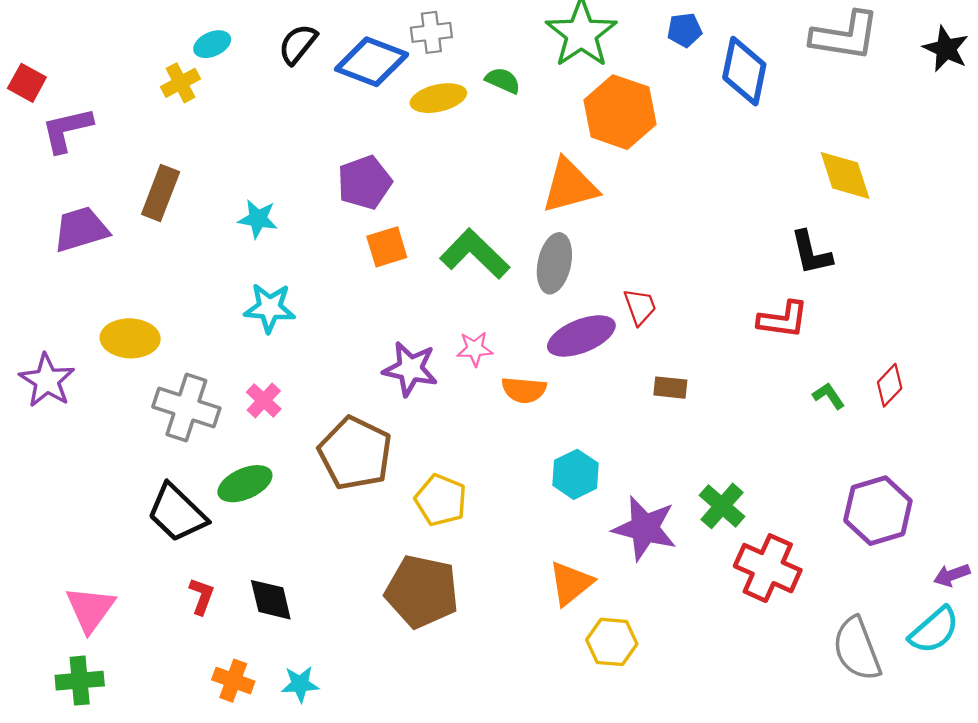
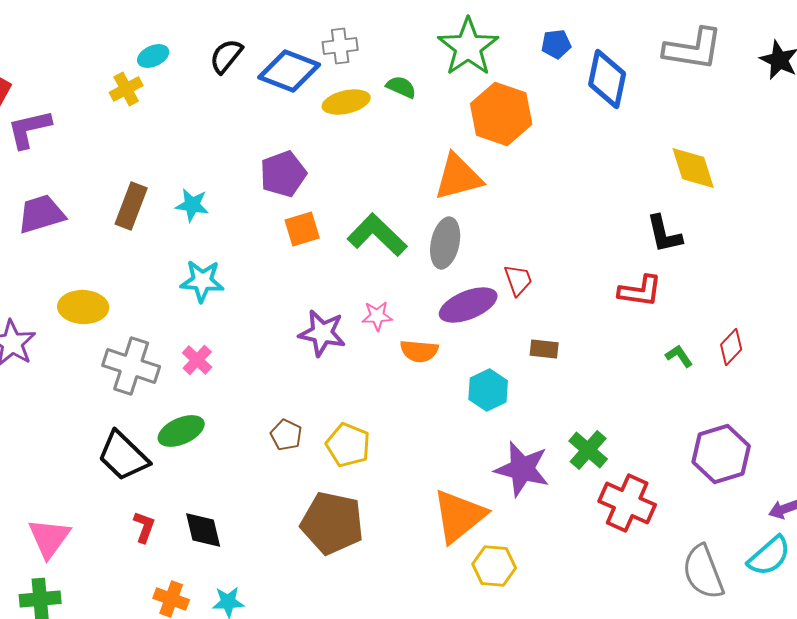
brown rectangle: (161, 193) -> (131, 206), moved
brown pentagon: (355, 453) -> (286, 435), moved, size x0.5
cyan hexagon: (576, 474) -> (488, 390), moved
orange triangle: (571, 583) -> (459, 516), size x1.4

